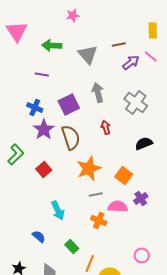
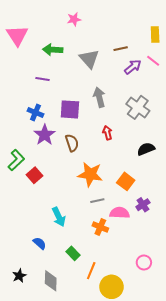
purple square: (69, 104) -> (70, 109), turned 30
brown semicircle: (71, 137) -> (72, 143), size x0.7
orange star: (89, 168) -> (90, 174), turned 30
red square: (44, 169) -> (34, 175), moved

